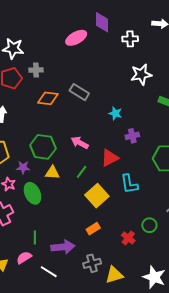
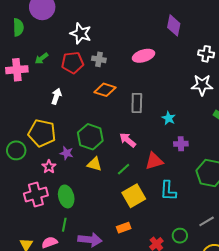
pink ellipse: (76, 38) -> (143, 56), moved
white cross: (130, 39) -> (206, 54), moved
gray rectangle: (79, 92) -> (137, 103), moved, turned 48
green ellipse: (32, 193) -> (66, 196), moved

